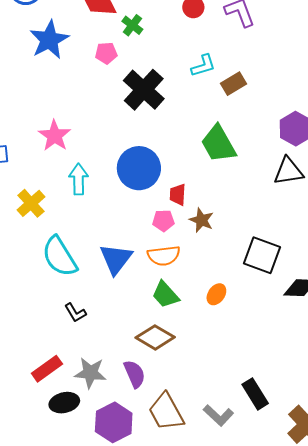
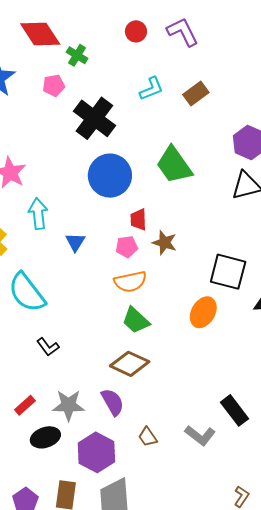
brown rectangle: (234, 84) -> (196, 94), moved
blue circle: (139, 168) -> (110, 176), moved
blue triangle: (116, 259) -> (75, 242), moved, size x0.6
orange ellipse: (216, 294) -> (203, 312), moved, size x1.4
red rectangle: (47, 369) -> (25, 405), size x0.7
brown trapezoid: (166, 412) -> (148, 437), size x0.5

